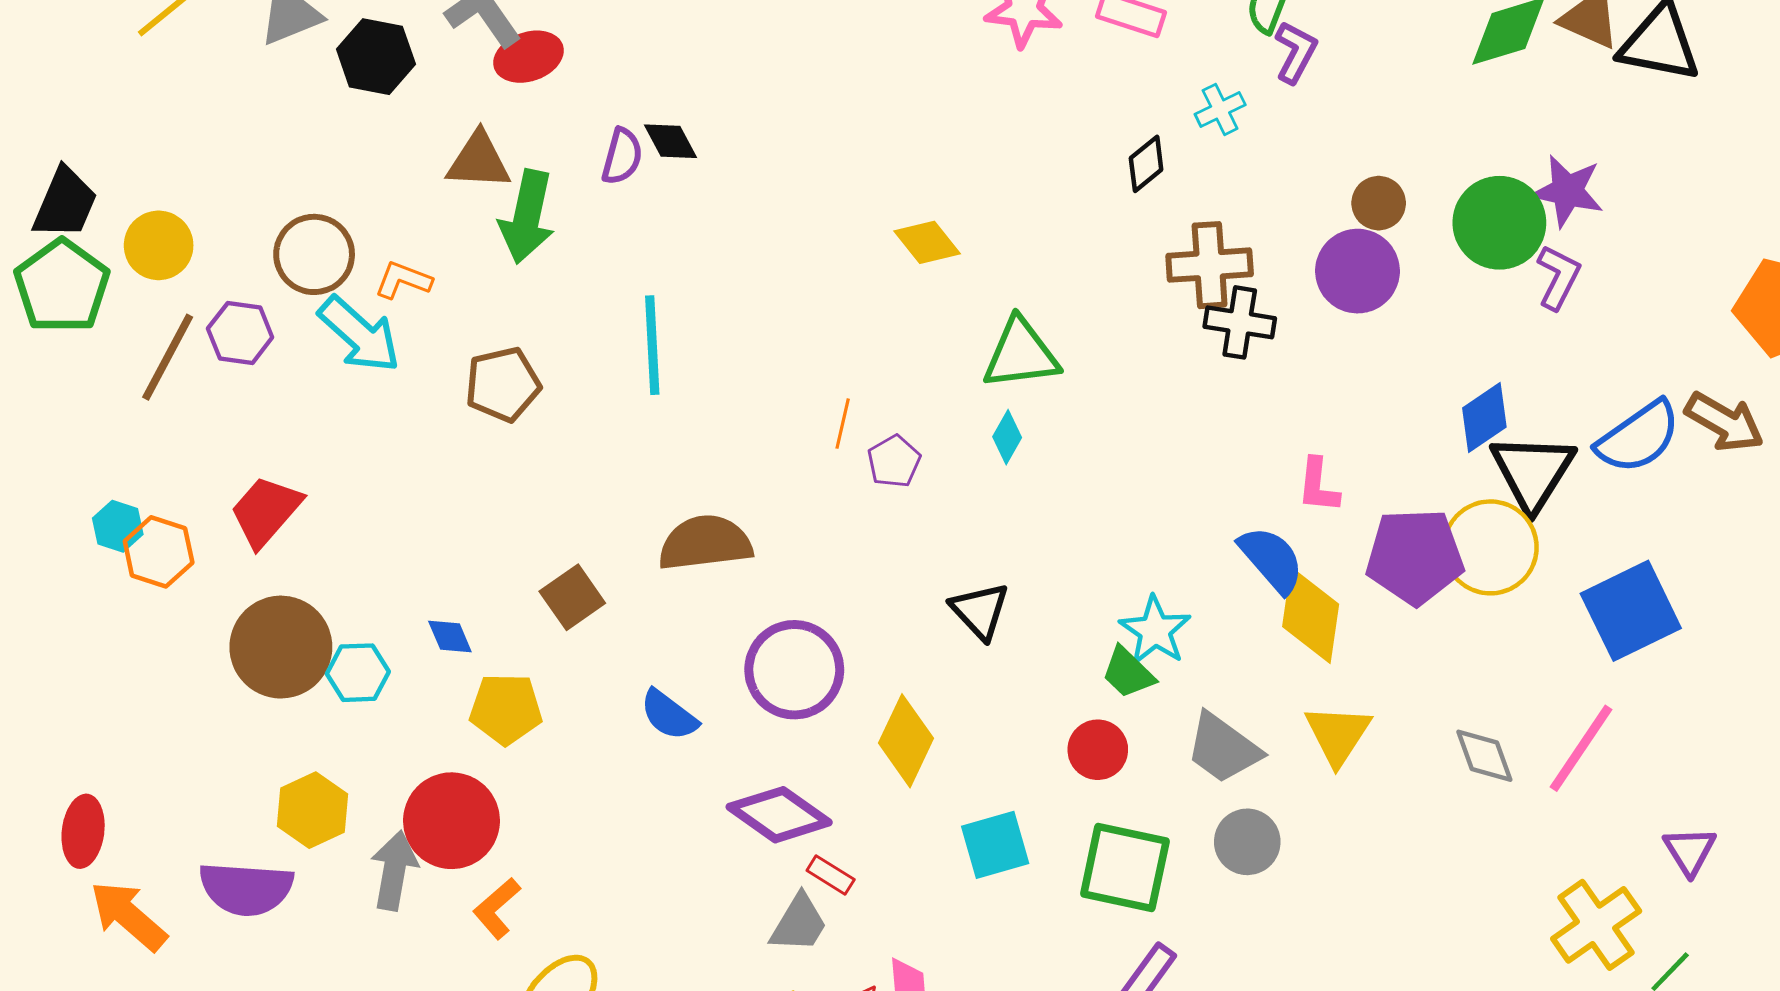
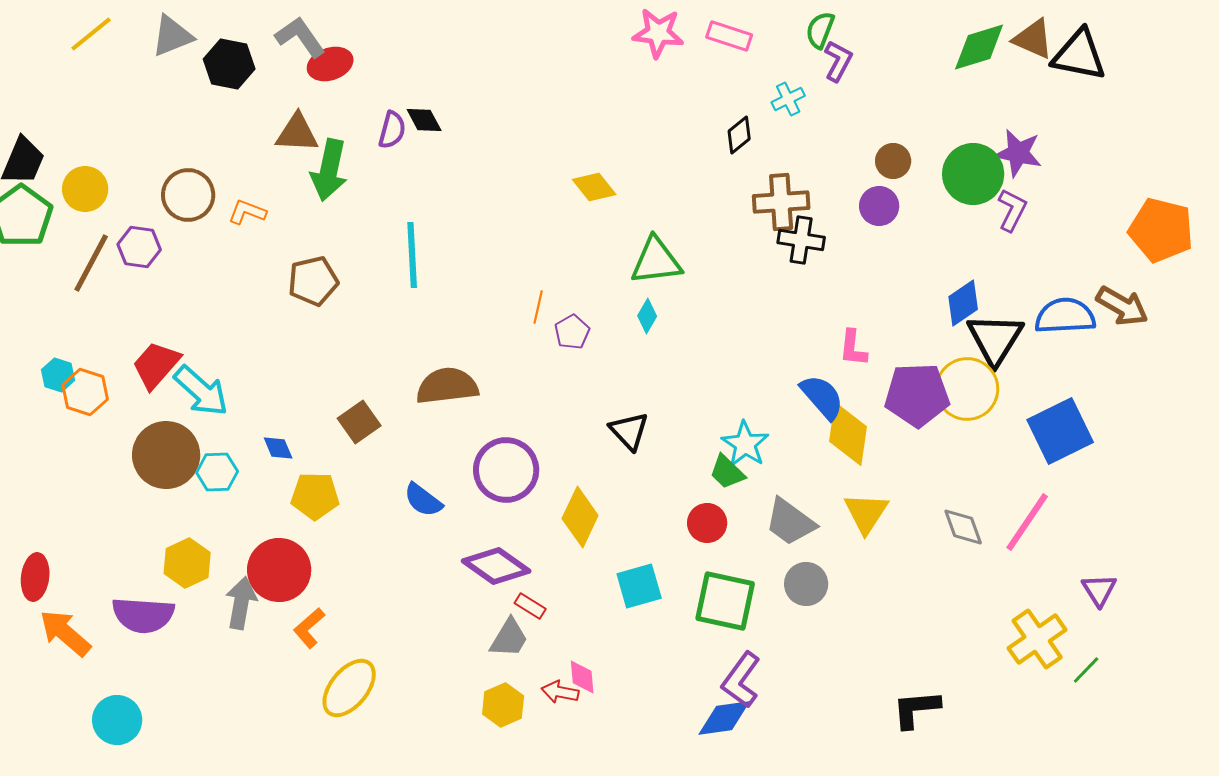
purple circle: (1357, 271) -> (879, 206), size x0.7
cyan arrow: (359, 334) -> (201, 391), moved
blue semicircle: (1638, 437) -> (1065, 316), turned -148

